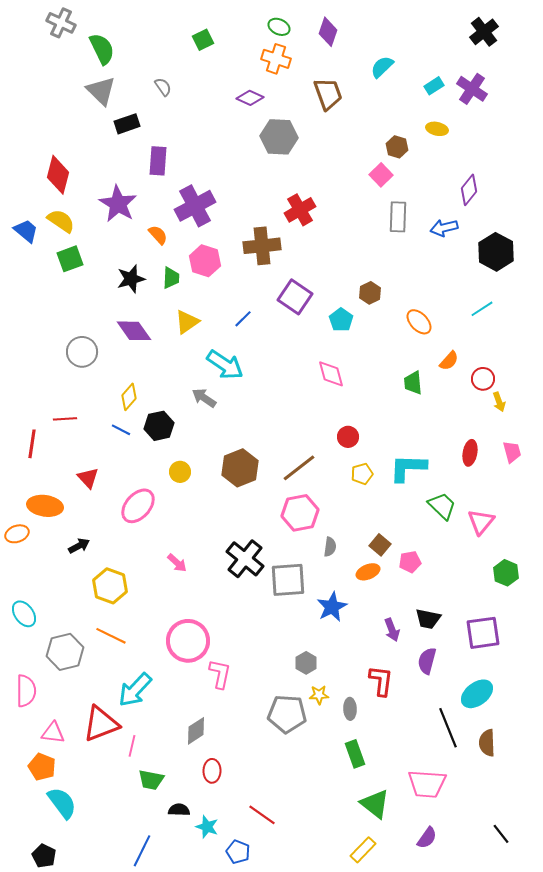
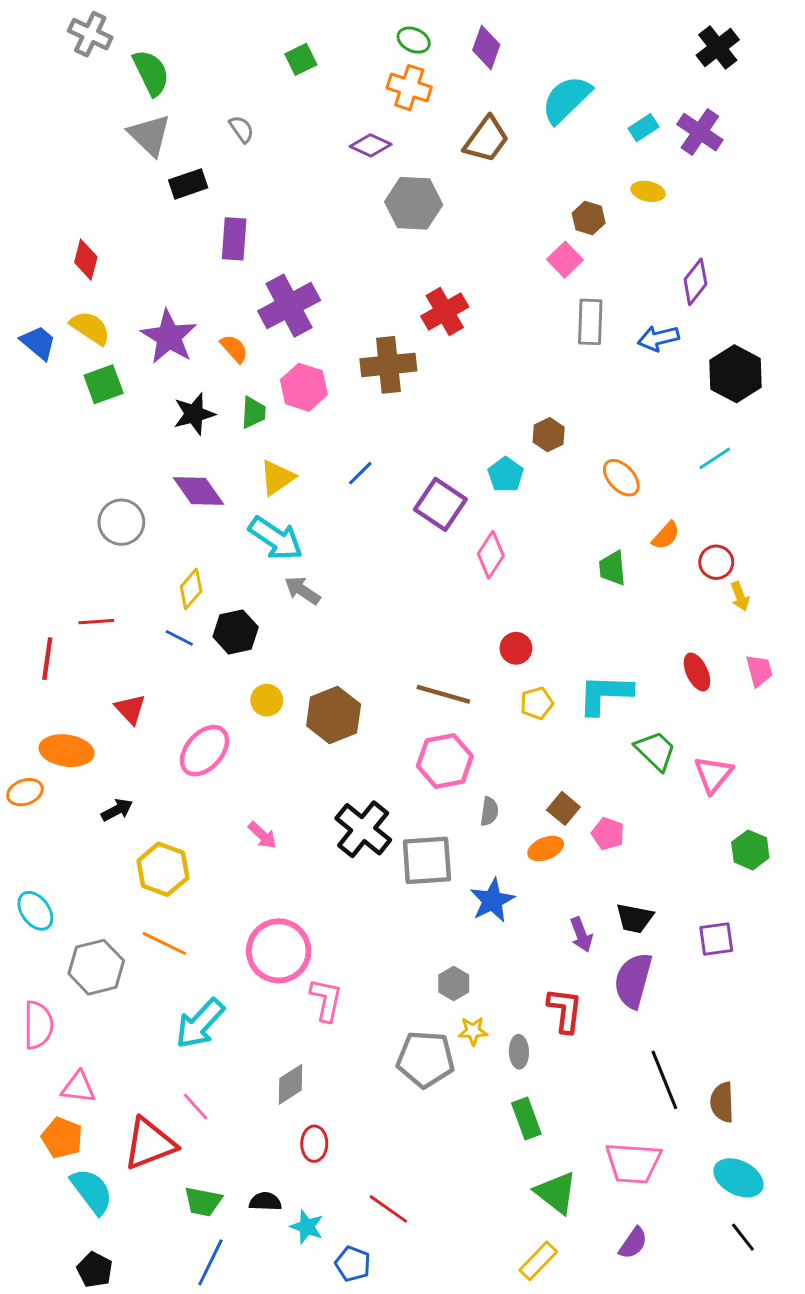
cyan semicircle: (382, 67) -> (566, 99), size x1.5
brown trapezoid: (328, 94) -> (486, 139), turned 56
red diamond: (58, 175) -> (86, 260), size x0.7
purple star: (118, 204) -> (169, 337), moved
purple square: (295, 297) -> (440, 504), moved
cyan arrow: (225, 365) -> (276, 538), moved
pink diamond: (331, 374) -> (491, 555), turned 48
red ellipse: (470, 453) -> (697, 672), turned -35
brown hexagon: (240, 468) -> (334, 715), moved
brown line: (299, 468) -> (443, 694), turned 54
pink pentagon: (410, 562) -> (608, 834), turned 30
purple square: (483, 633) -> (716, 939), size x0.7
purple semicircle: (427, 661) -> (633, 981), size x1.4
cyan ellipse: (477, 694) -> (738, 1178), moved, turned 64
red triangle: (101, 724) -> (150, 1144), moved
pink line: (132, 746) -> (196, 1107), turned -55
green trapezoid: (151, 780) -> (203, 1202), moved
black pentagon: (44, 856) -> (95, 1270), moved

